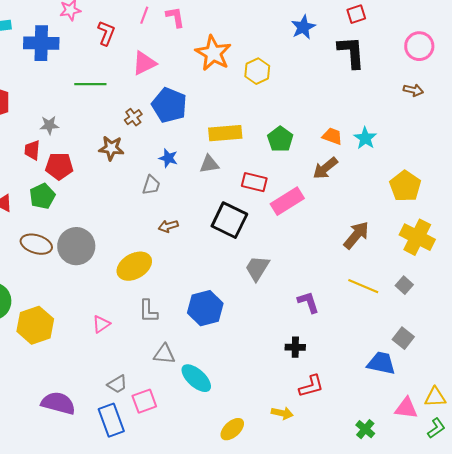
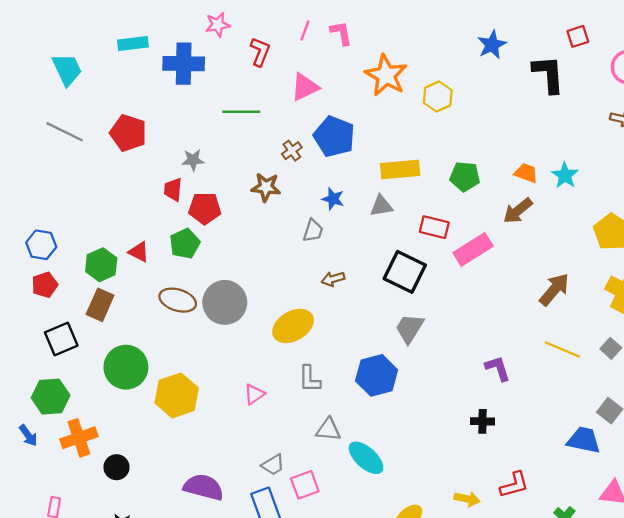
red square: (356, 14) -> (578, 36), moved
green pentagon: (280, 139) -> (465, 177), turned -30
gray trapezoid: (257, 268) -> (410, 328), moved
red L-shape: (311, 386) -> (514, 485), moved

